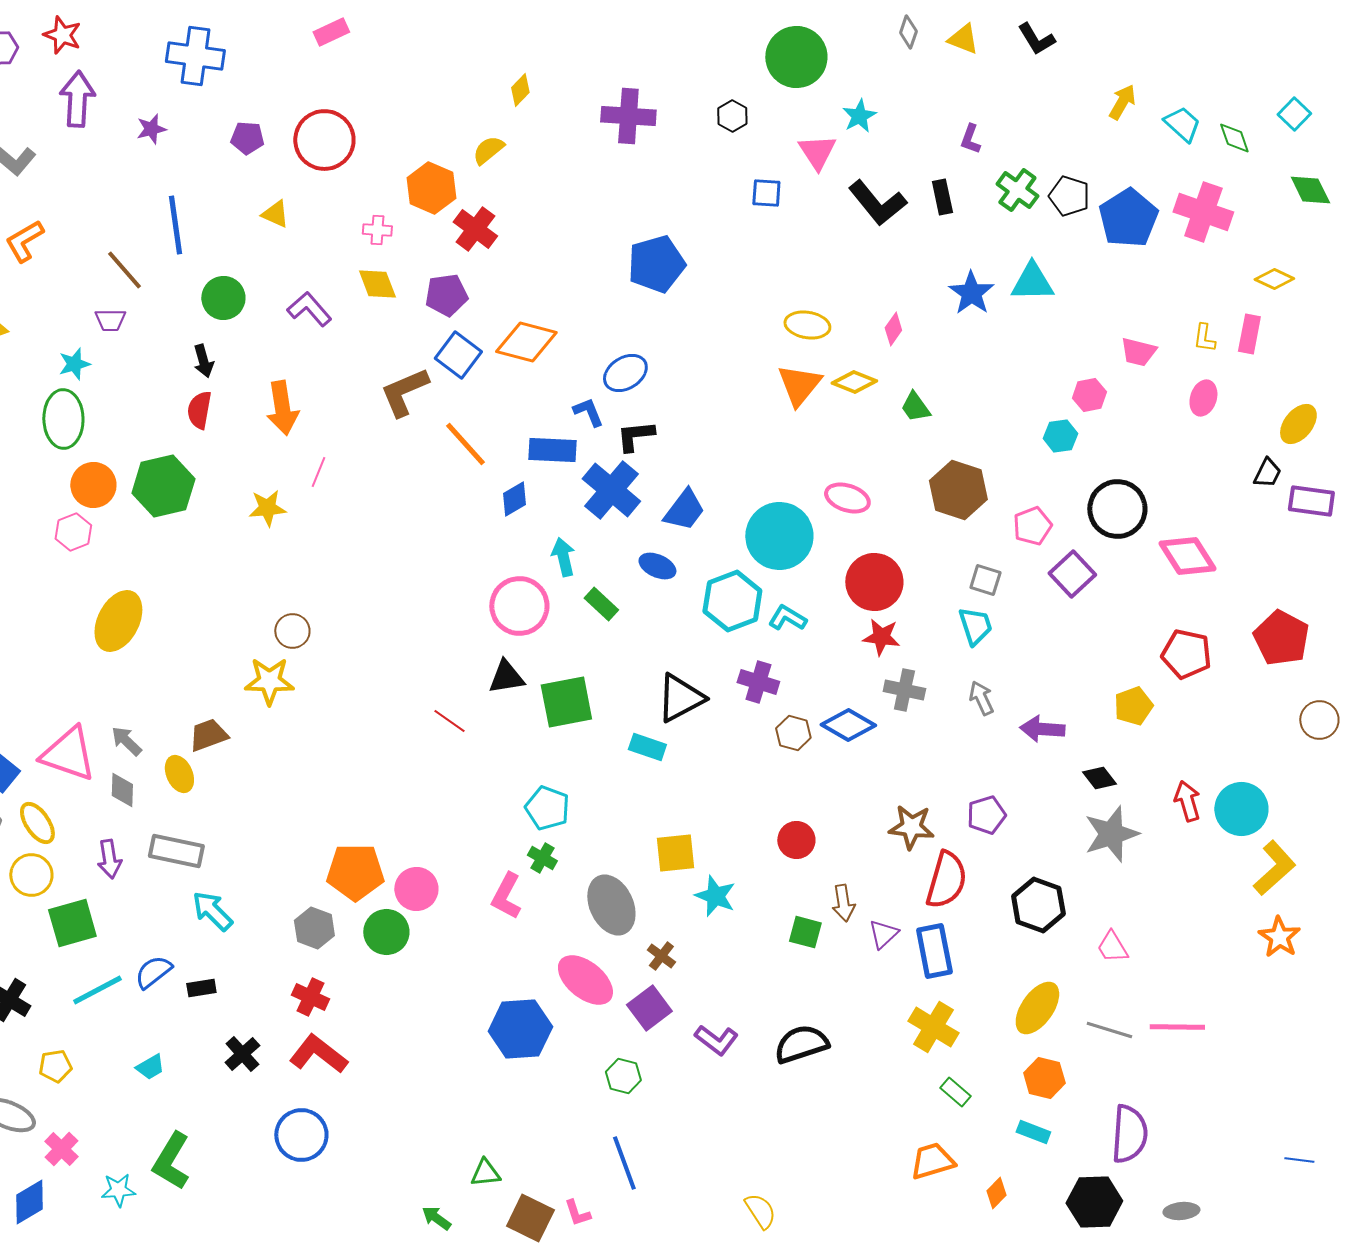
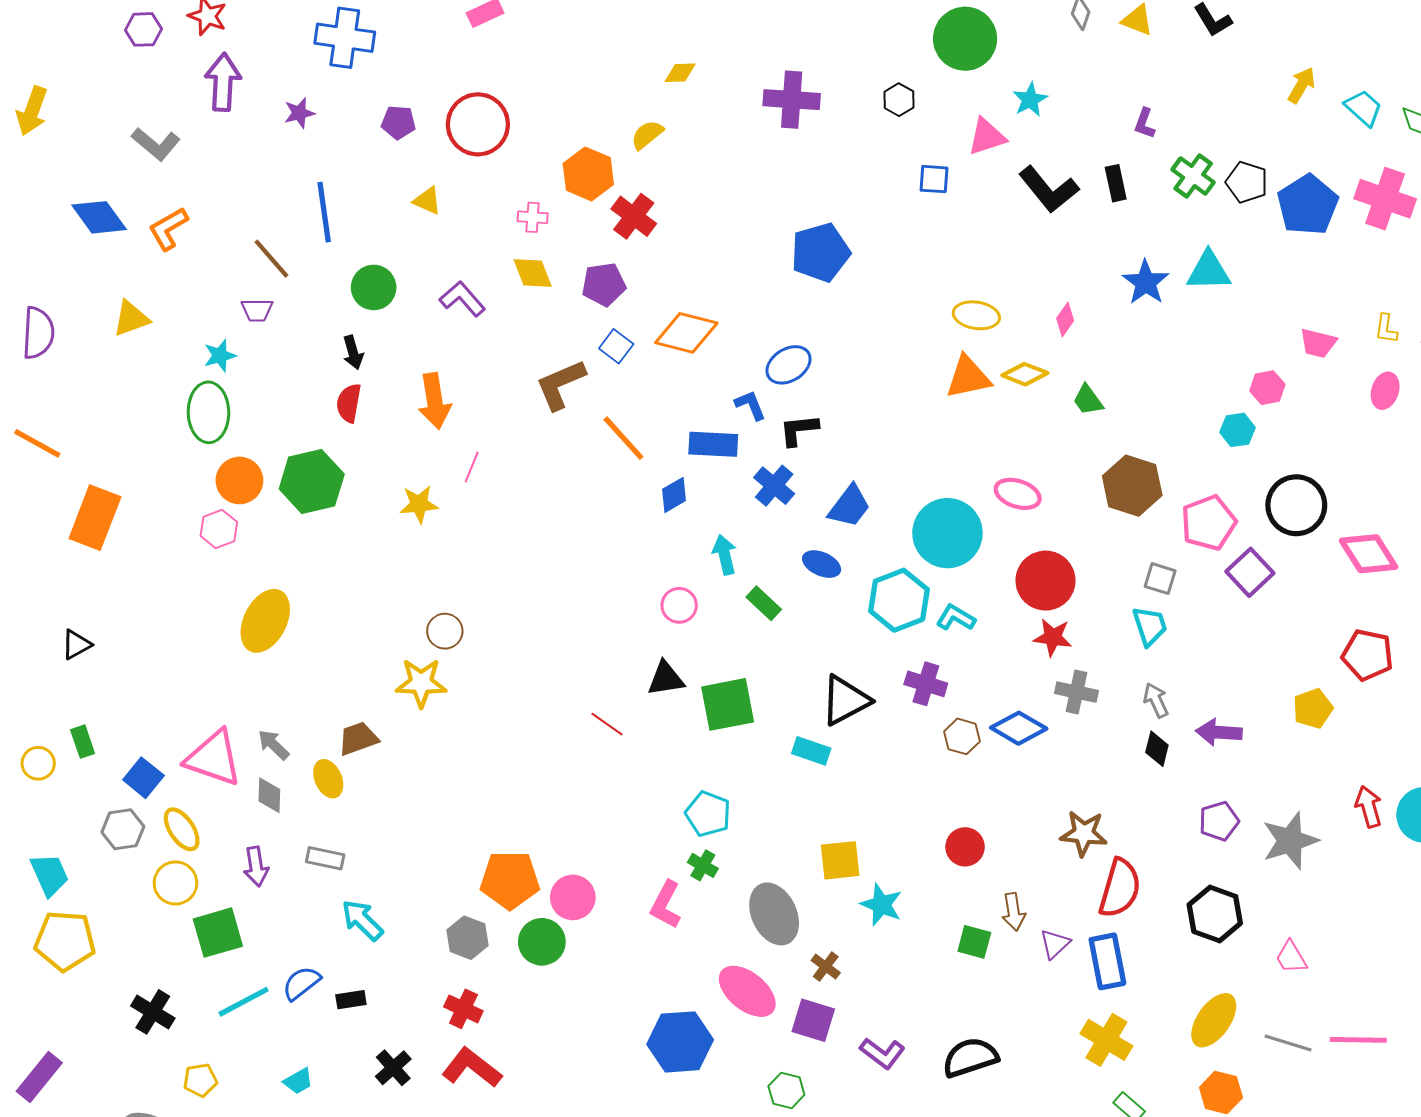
yellow diamond: (520, 90) -> (680, 73), turned 44
pink triangle: (817, 152) -> (987, 137), turned 45
blue square: (458, 355) -> (616, 346), size x0.7
orange triangle: (799, 385) -> (968, 377), turned 39
blue cross: (611, 490) -> (774, 486), size x0.7
pink pentagon: (1032, 526) -> (1209, 523), size x1.4
pink circle: (519, 606) -> (679, 605), size x0.6
black diamond: (1099, 778) -> (1157, 749), moved, turned 52
purple pentagon: (986, 815) -> (1219, 821), moved
gray rectangle: (176, 851) -> (325, 858), size x0.7
purple square: (649, 1008) -> (813, 1020), turned -36

